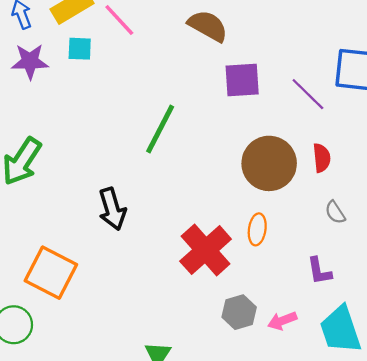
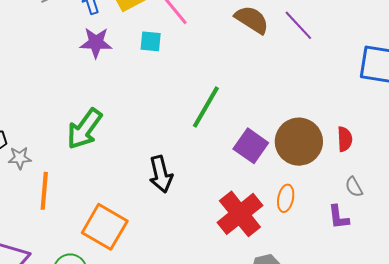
cyan square: (80, 49) -> (151, 41), moved
purple square: (242, 80) -> (251, 146), moved, turned 36
purple line: (308, 94) -> (298, 25), moved
purple L-shape: (319, 271) -> (339, 217), moved

